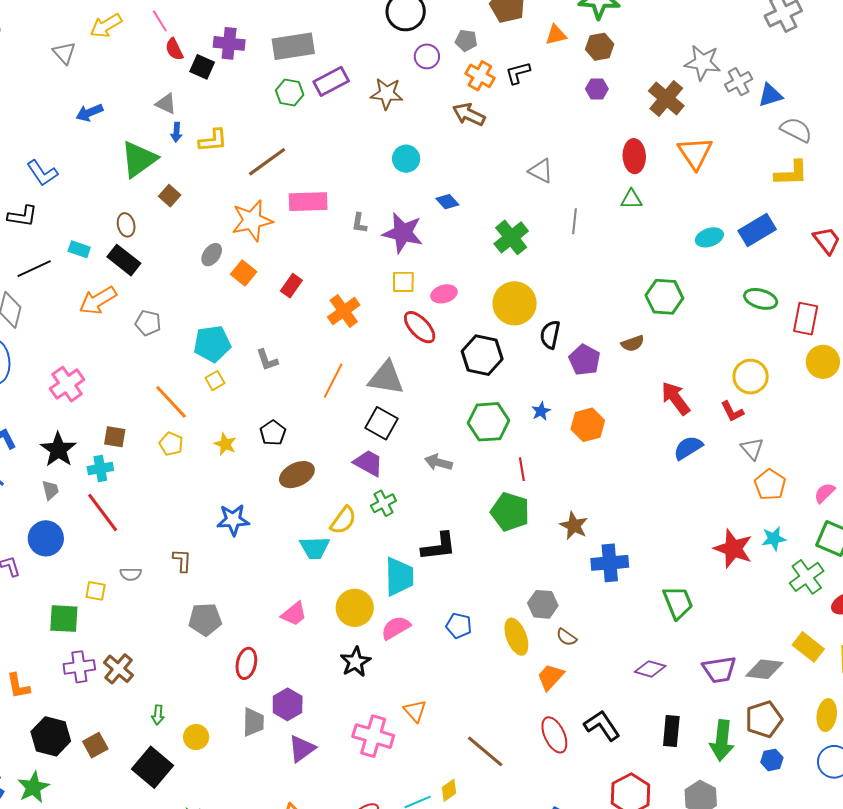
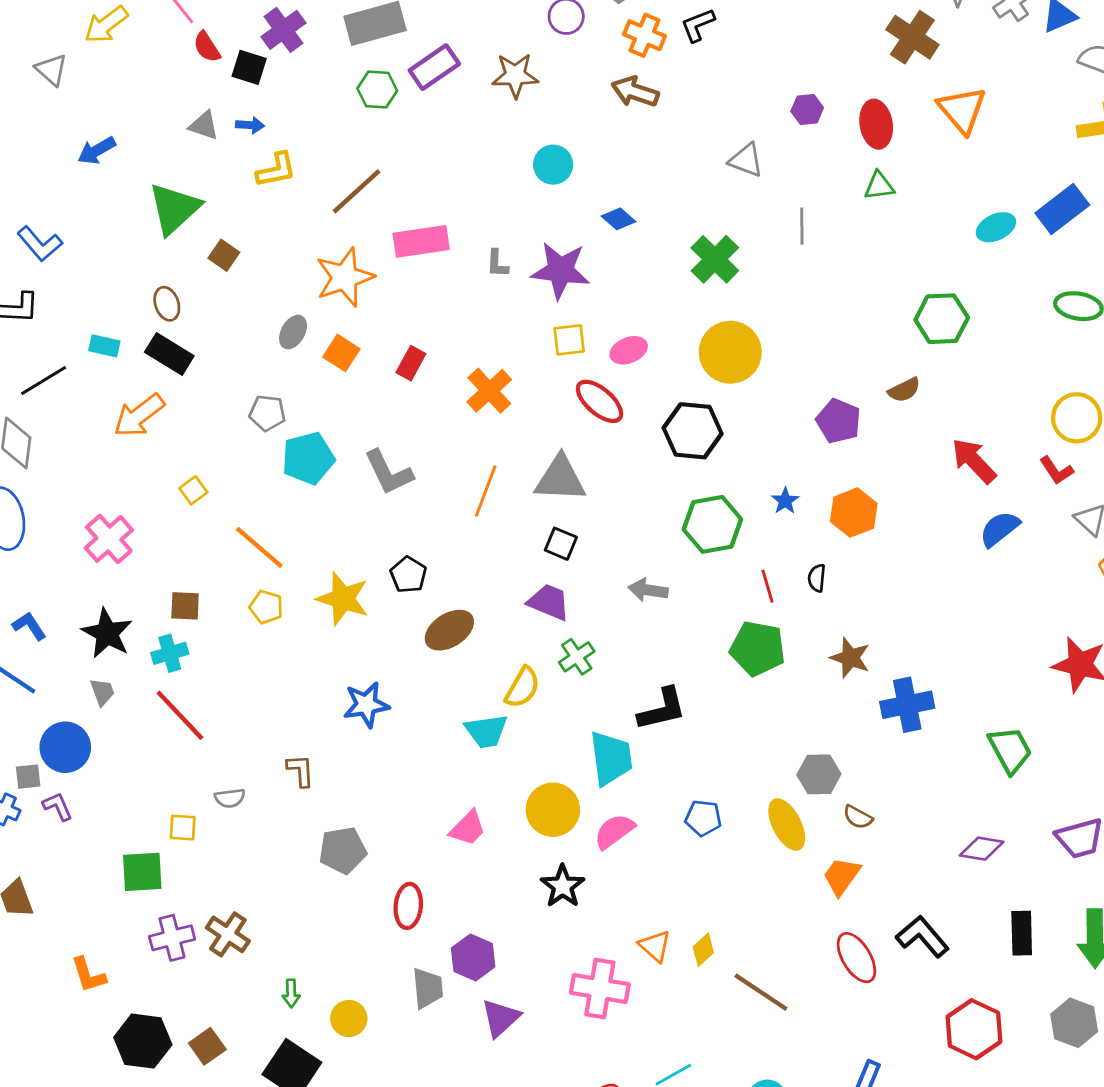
purple cross: (229, 43) -> (283, 30), turned -36
purple hexagon: (597, 89) -> (807, 110), moved
blue arrow: (176, 132) -> (250, 125), moved, turned -84
gray pentagon: (148, 323) -> (267, 413), moved
black semicircle: (550, 335) -> (817, 578), moved, size x0.7
gray L-shape: (267, 360) -> (389, 472), size x1.5
yellow square: (215, 381) -> (193, 490), moved
black square: (381, 423) -> (561, 544), size x0.7
yellow star: (225, 444) -> (343, 599), size x1.6
blue circle: (46, 538) -> (65, 747), moved
yellow diamond: (449, 790) -> (703, 950), moved

